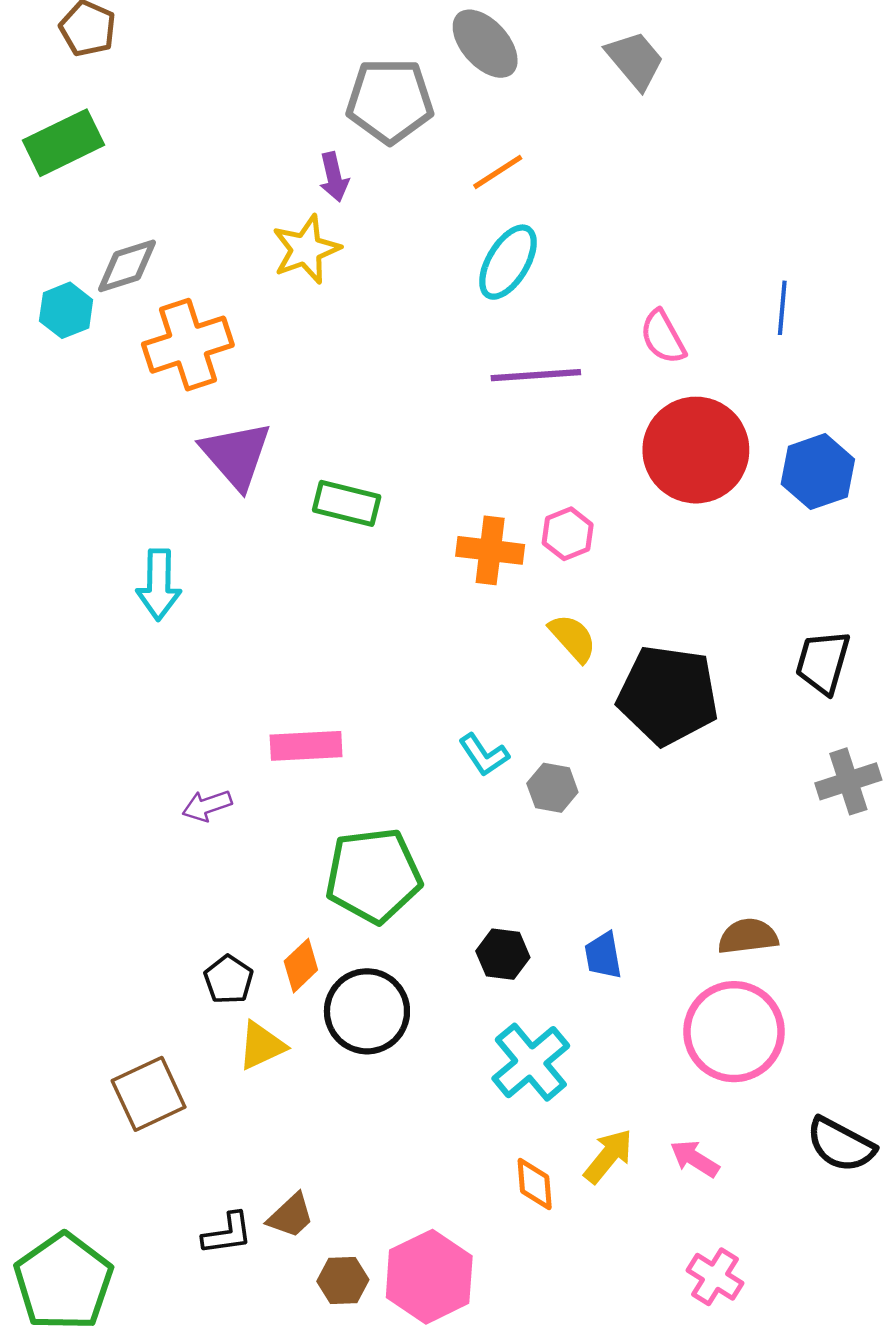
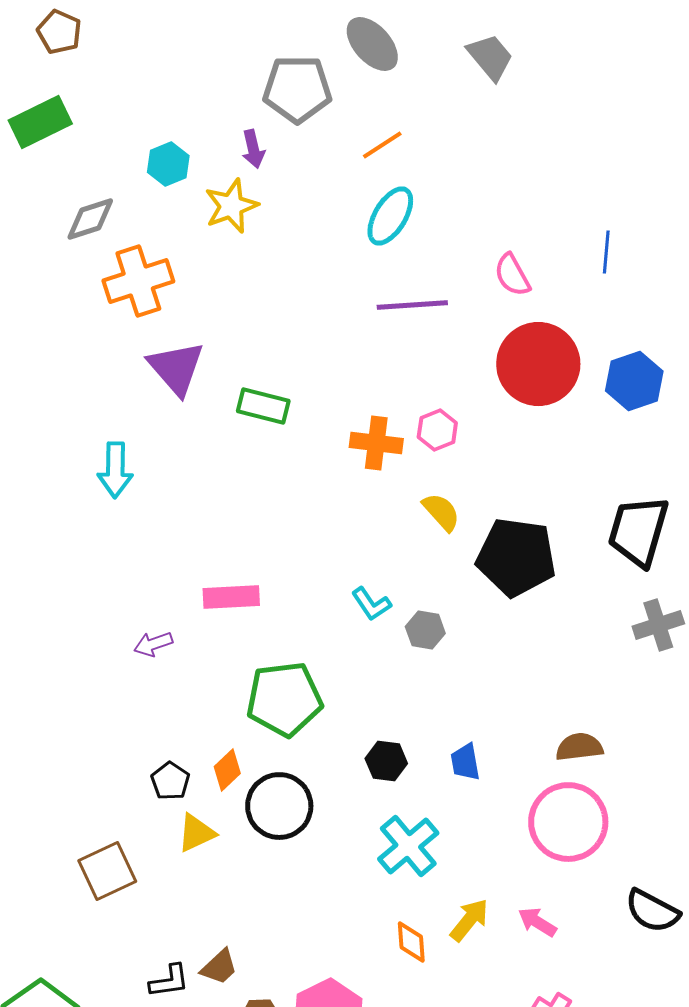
cyan hexagon: (66, 310) -> (168, 164), moved
black trapezoid: (823, 662) -> (638, 531), size x1.4

